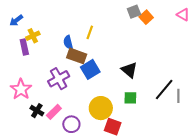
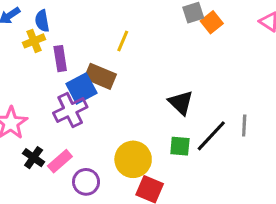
blue semicircle: (68, 42) -> (42, 21), moved
purple rectangle: (24, 47) -> (60, 59), moved
blue square: (90, 69) -> (81, 88), moved
black line: (164, 89) -> (211, 136), moved
gray line: (178, 96) -> (244, 126), moved

